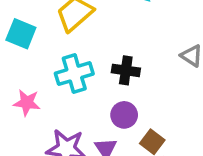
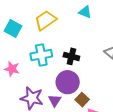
purple circle: (124, 115) -> (68, 82), size x1.5

